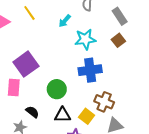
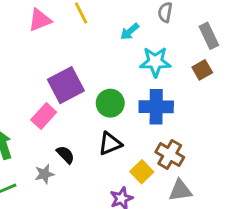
pink rectangle: (14, 87) -> (44, 116), turned 30
green circle: (57, 89) -> (110, 103), moved
black triangle: (63, 115) -> (110, 144), moved, turned -30

